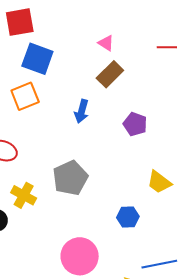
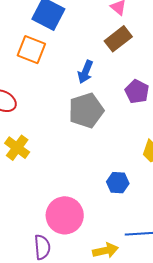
orange square: (25, 96) -> (31, 50), turned 36
gray pentagon: (70, 178) -> (86, 110), moved

